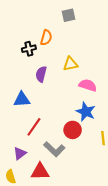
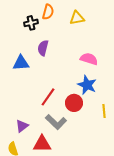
yellow triangle: (71, 64) -> (77, 18), moved
blue triangle: (22, 99) -> (21, 63), moved
red line: (34, 127) -> (48, 97), moved

